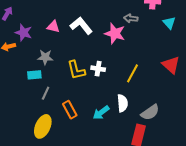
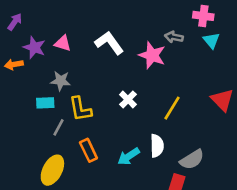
cyan triangle: (169, 23) -> (211, 40), moved
pink triangle: (53, 27) -> (63, 43), moved
white cross: (98, 69) -> (128, 99), turned 32
yellow L-shape: (76, 70) -> (80, 109), moved

